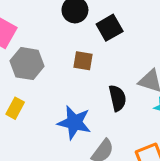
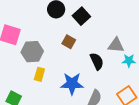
brown square: (83, 61) -> (69, 42), turned 32
yellow rectangle: (15, 108) -> (39, 74), moved

